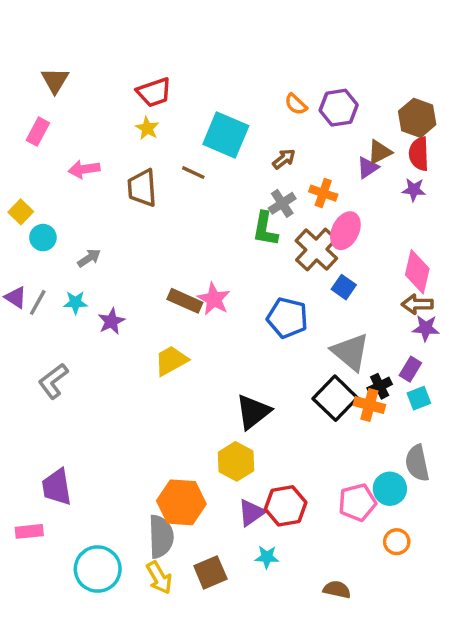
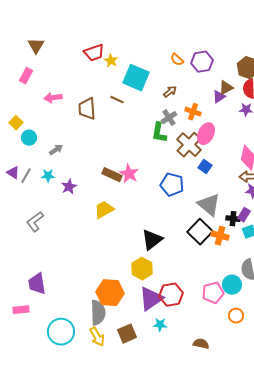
yellow star: (147, 128) -> (111, 61), moved
black cross: (380, 386) -> (233, 219), moved, turned 32
purple triangle: (251, 513) -> (151, 299), size x1.5

